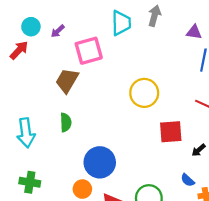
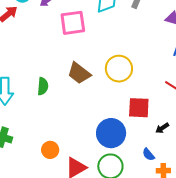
brown trapezoid: (67, 81) -> (79, 73), moved, turned -90
blue circle: (100, 162) -> (111, 133), moved

